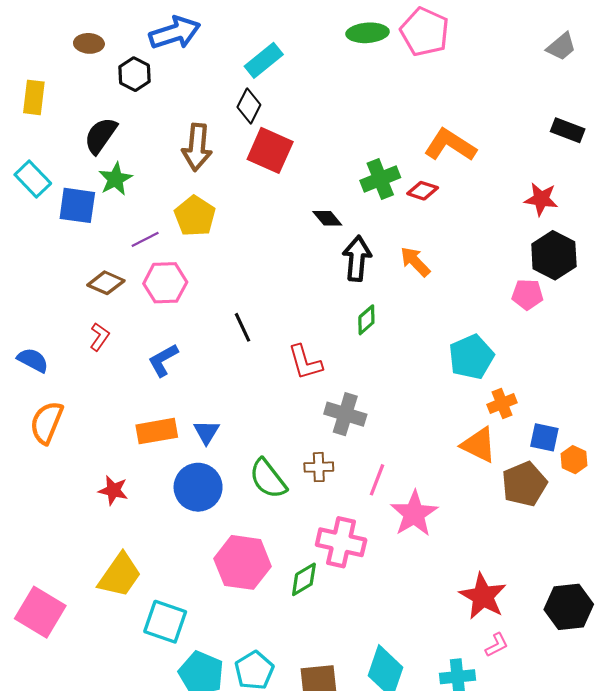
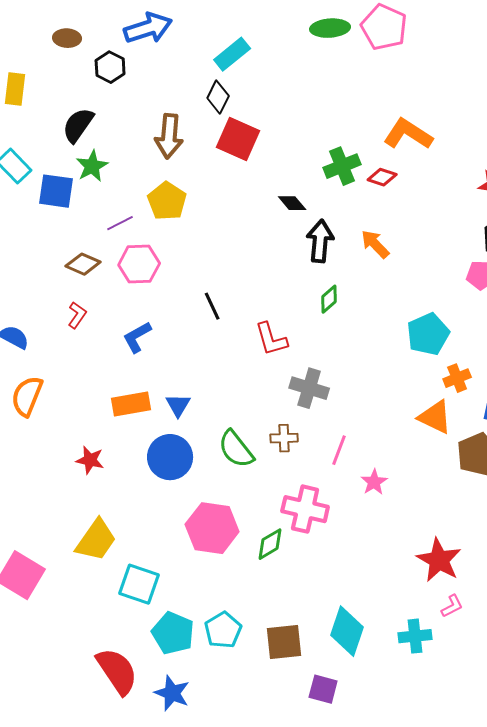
pink star: (414, 514) -> (374, 482), size x0.6

